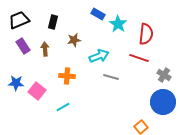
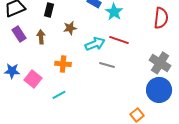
red semicircle: (146, 34) -> (161, 18), moved
red line: (139, 58) -> (119, 40), moved
gray cross: (164, 75) -> (160, 63), size x1.5

